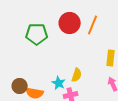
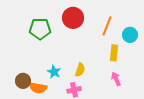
orange line: (93, 25) -> (107, 26), moved
cyan star: (59, 83) -> (54, 72), moved

